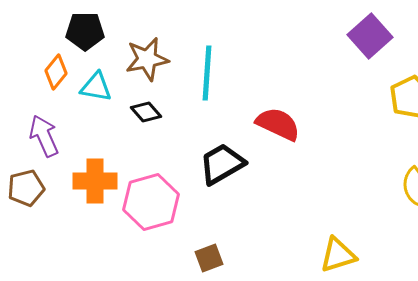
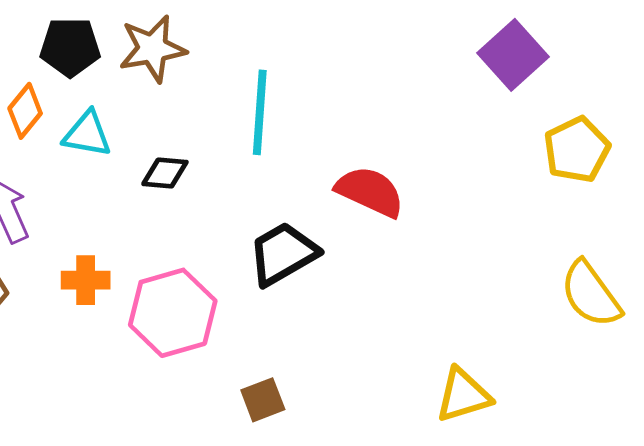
brown star: (147, 59) -> (153, 49), moved
black diamond: (146, 112) -> (165, 173), turned -44
orange cross: (95, 181) -> (86, 280), size x0.7

